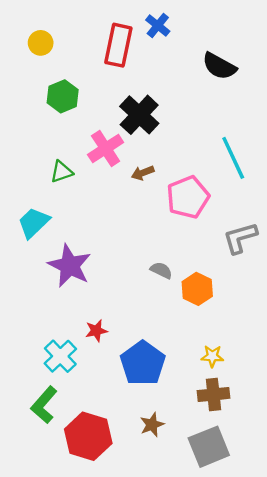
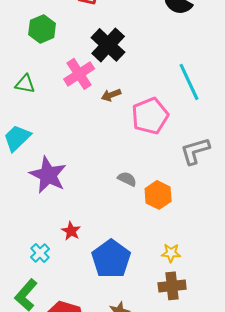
green triangle: (61, 172) -> (25, 84), moved, turned 30
red star: (96, 331) -> (71, 231), turned -30
cyan cross: (60, 356) -> (40, 253), size x0.7

